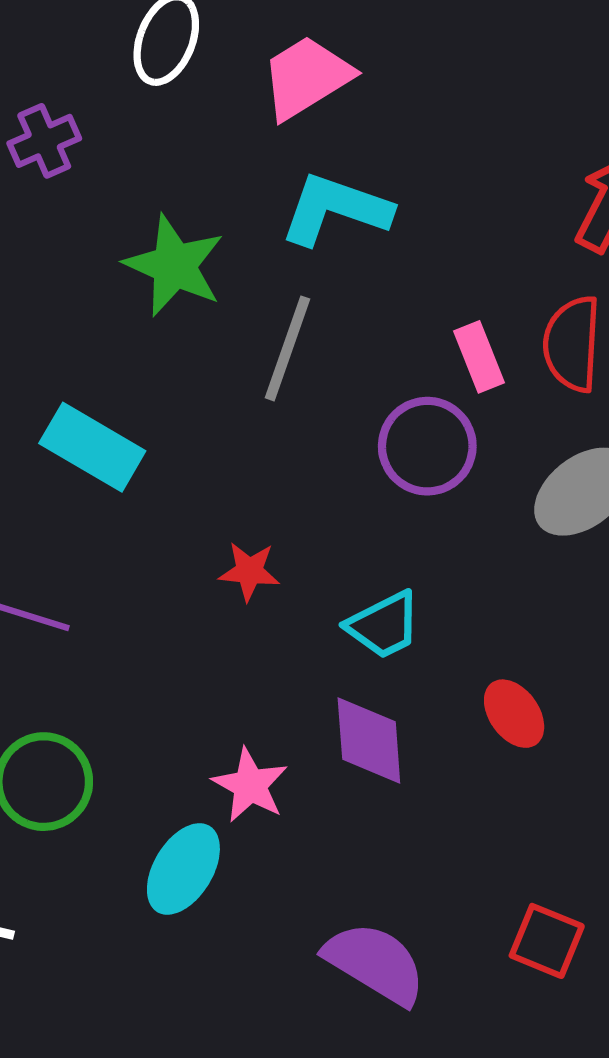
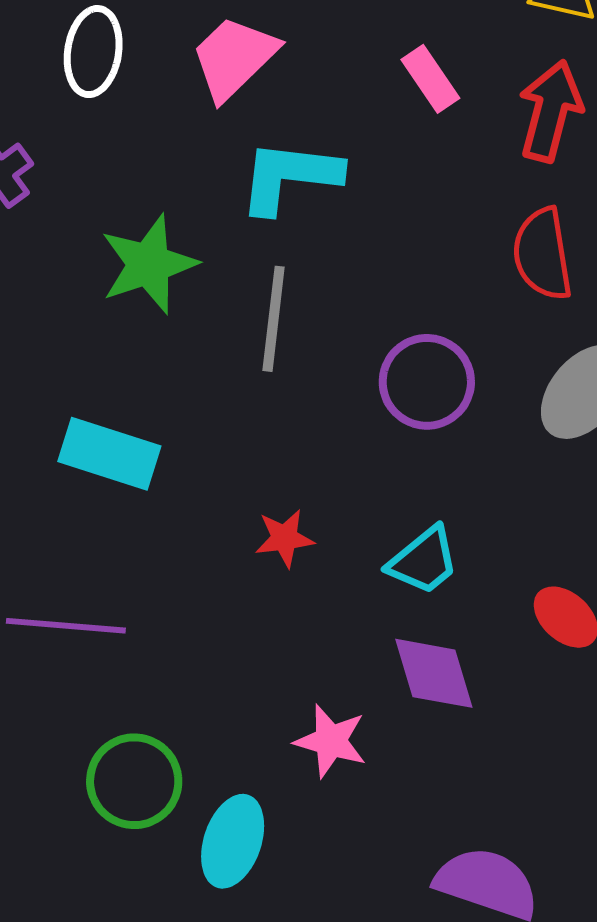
green star: (174, 266) -> (149, 264), turned -30
pink rectangle: (479, 357) -> (430, 79), moved
cyan ellipse: (183, 869) -> (233, 841), moved

